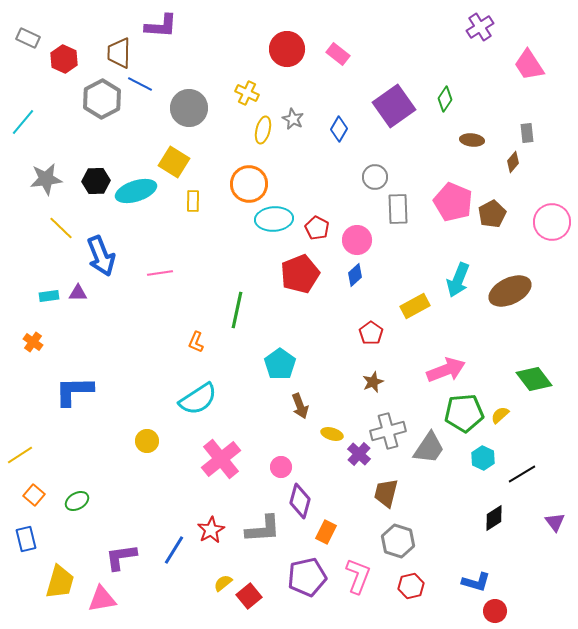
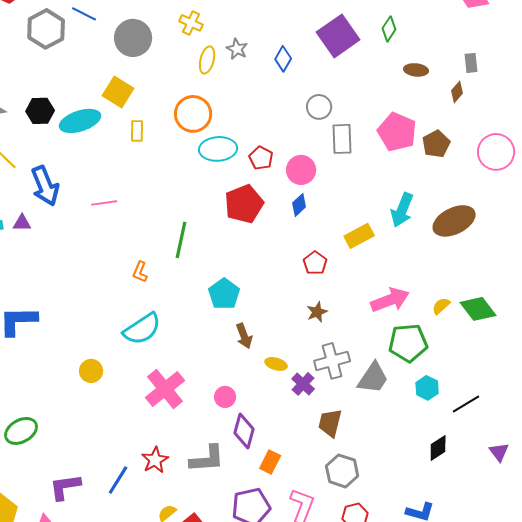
yellow semicircle: (500, 415) -> (441, 306), moved
green ellipse: (77, 501) -> (21, 431), size x1.4

